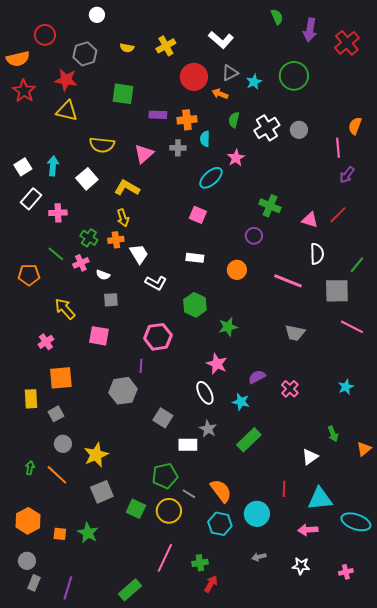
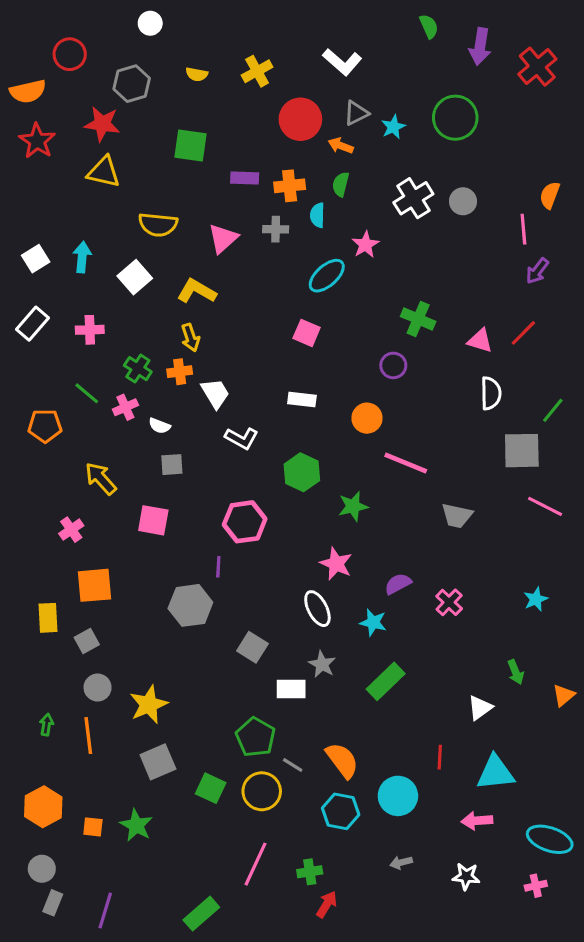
green semicircle: (234, 120) -> (341, 184), moved
white rectangle: (31, 199) -> (33, 324), moved
pink line: (288, 281) -> (406, 463), moved
orange line: (57, 475) -> (88, 736), turned 40
green pentagon: (165, 476) -> (256, 737), turned -30
cyan ellipse: (356, 522) -> (550, 839), moved

